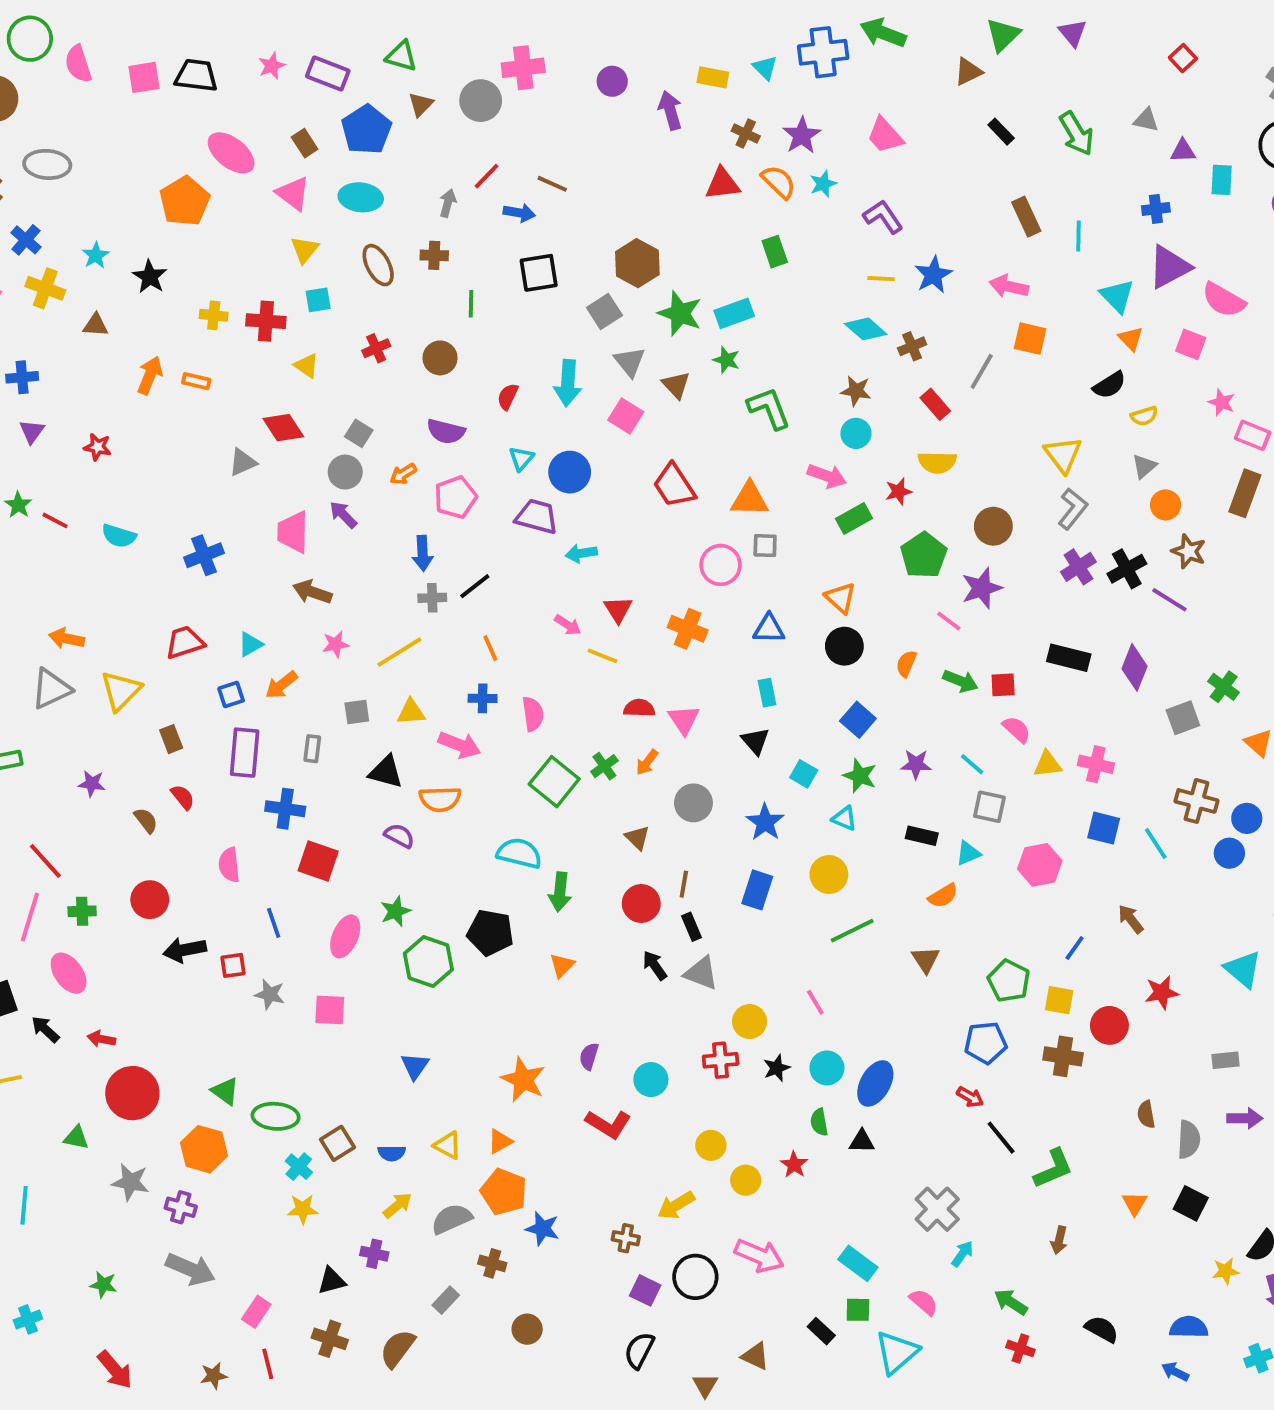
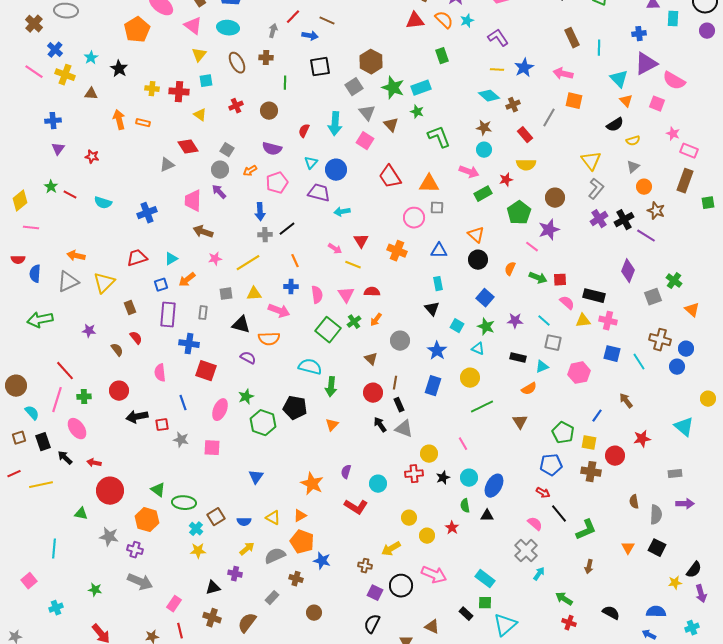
orange arrow: (150, 375) -> (119, 120), turned -36
black rectangle: (1069, 658) -> (594, 296), moved
pink triangle: (684, 720) -> (346, 295), moved
pink semicircle: (924, 1302) -> (535, 524), moved

